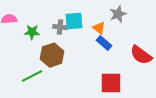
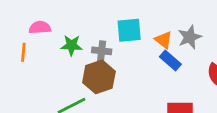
gray star: (118, 14) -> (190, 37), moved
gray cross: (60, 27) -> (102, 51), moved

